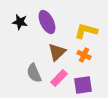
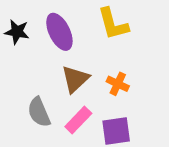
yellow L-shape: (86, 31) -> (113, 24), moved, turned -120

